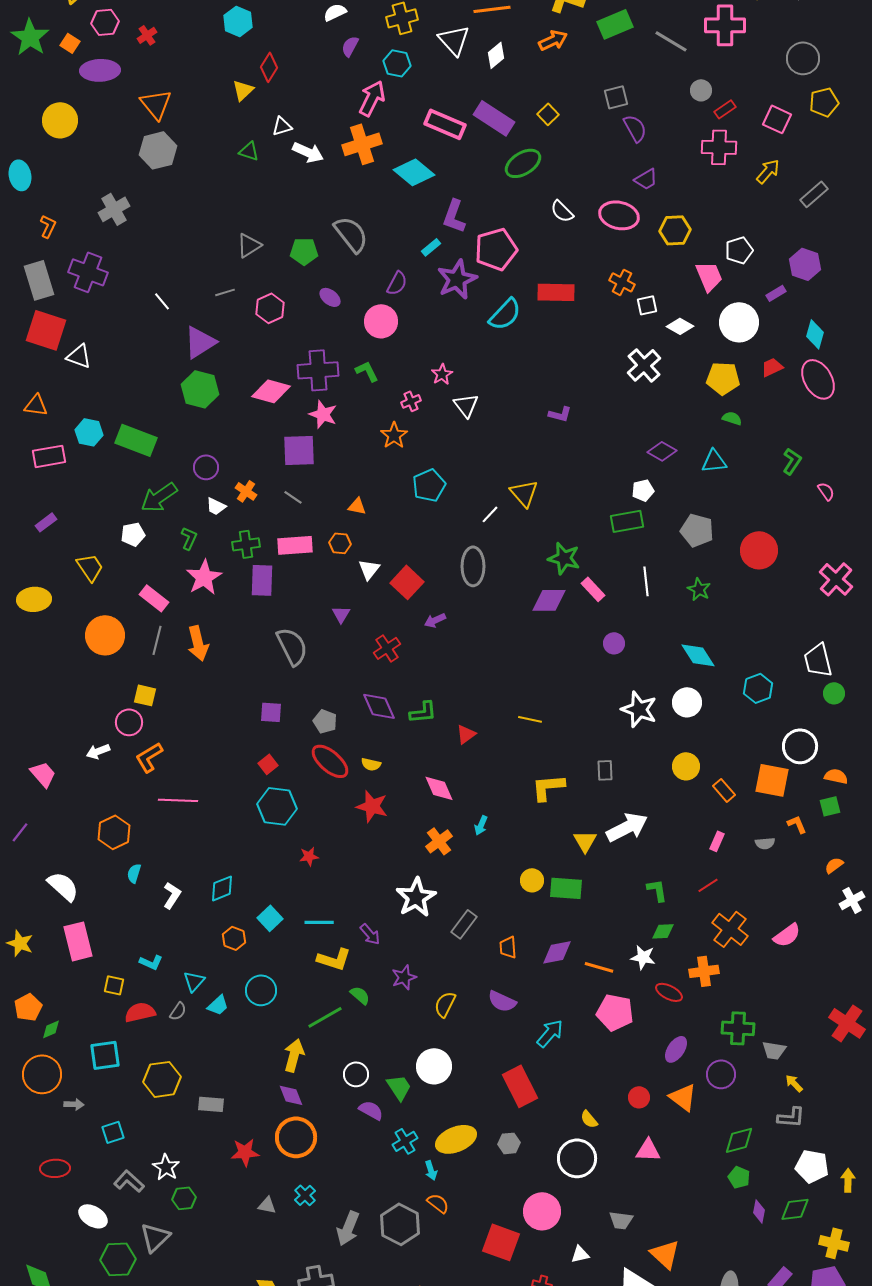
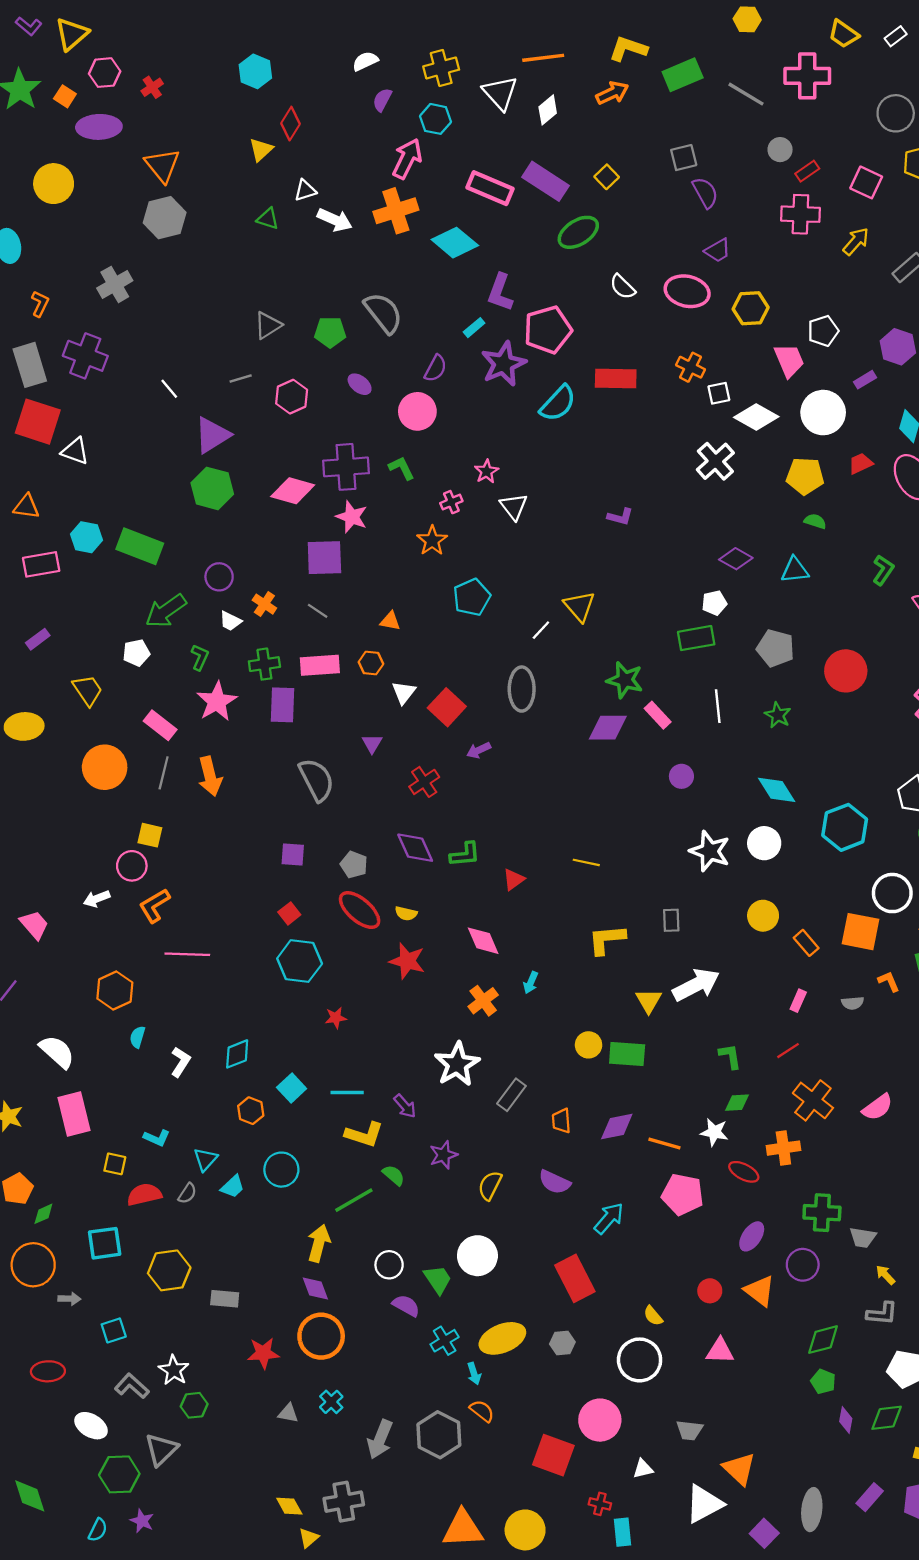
white diamond: (680, 326) -> (756, 417), size x1.4
cyan hexagon: (758, 688) -> (845, 827), size x1.4

